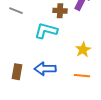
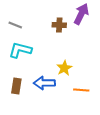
cyan L-shape: (46, 31) -> (20, 50), moved
yellow star: (83, 50) -> (64, 68), moved

